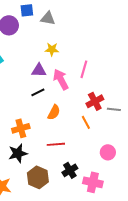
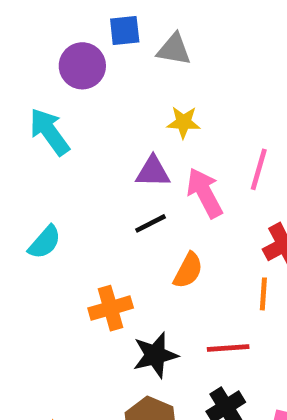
orange line: (86, 122) -> (263, 294), turned 32
red line: (56, 144) -> (228, 348), moved
black star: (18, 153) -> (155, 355), moved

